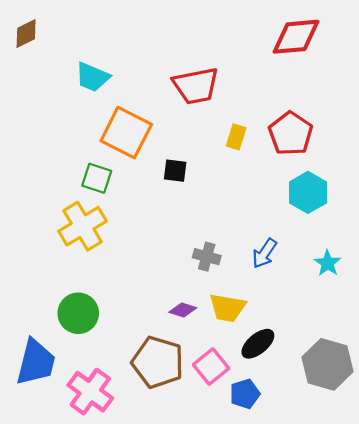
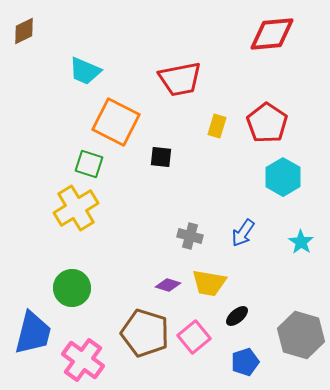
black ellipse: (258, 344) -> (237, 316), size x0.7
blue pentagon: (245, 394) -> (245, 362), moved

